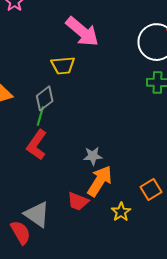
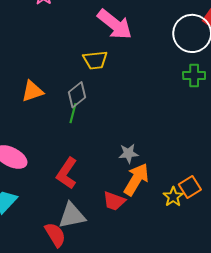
red L-shape: (37, 145) -> (67, 173), moved
yellow star: (121, 212) -> (173, 197), moved
gray triangle: (37, 214) -> (72, 216), turned -44

